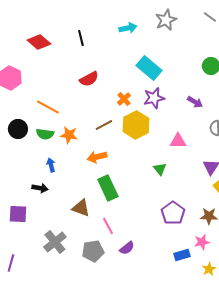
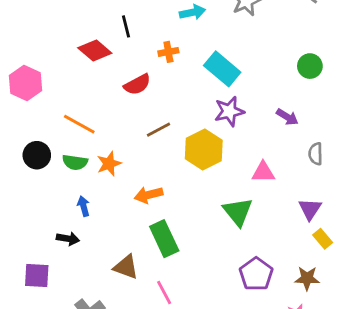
red diamond: (39, 42) -> (95, 50), moved
orange cross: (124, 99) -> (168, 52), moved, turned 32
brown line: (104, 125) -> (158, 130), moved
orange star: (69, 135) -> (109, 164), turned -30
green triangle: (160, 169) -> (238, 212), size x1.6

